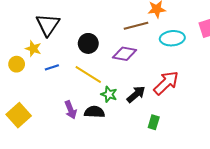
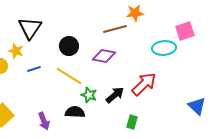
cyan ellipse: (172, 38) -> (164, 48), moved
purple arrow: (71, 110) -> (44, 121), moved

